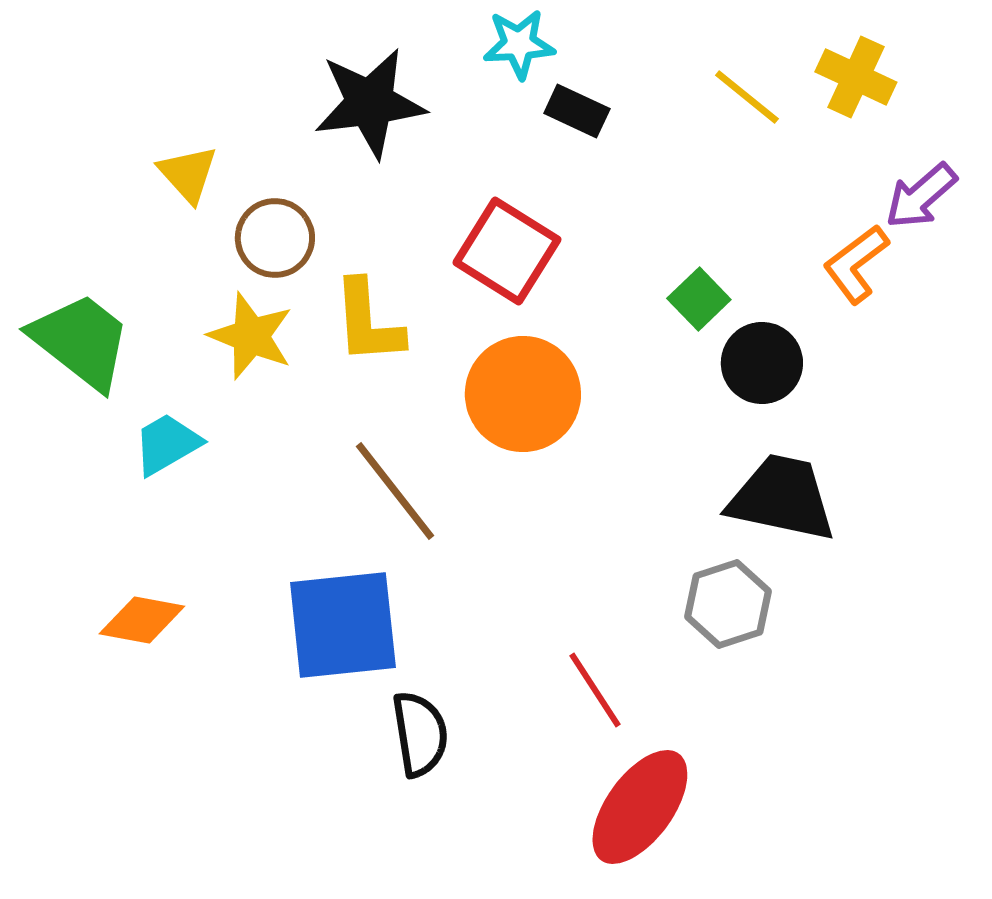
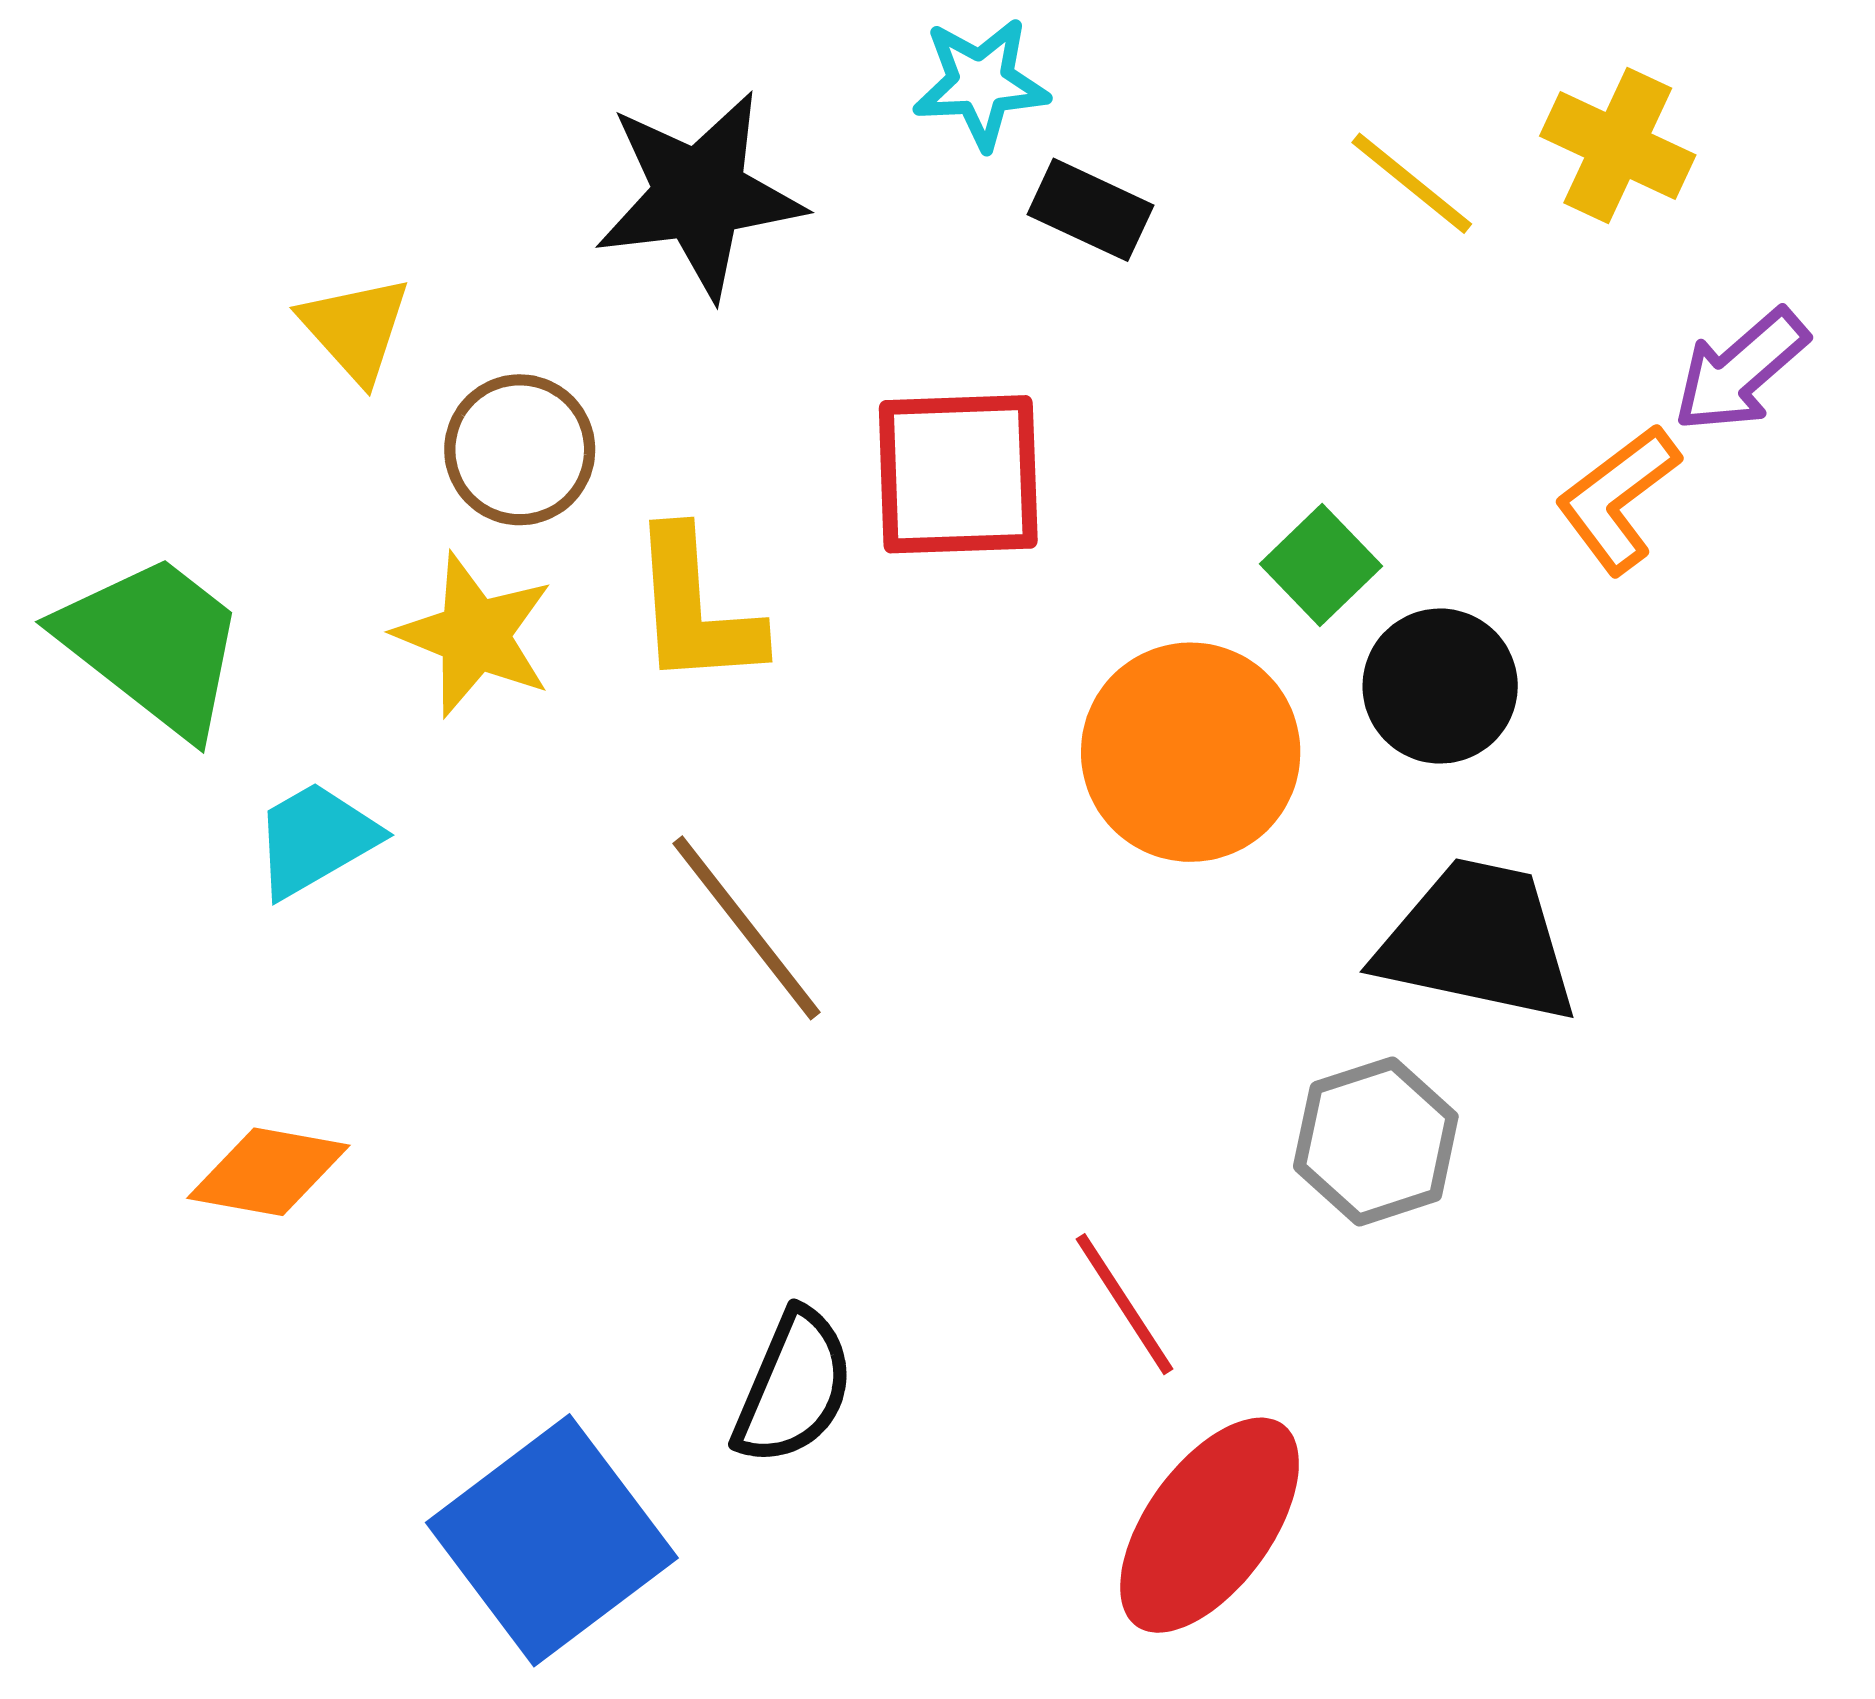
red square: (507, 251) -> (958, 474), turned -34
orange circle: (523, 394) -> (1191, 752), moved
blue square: (343, 625) -> (552, 1540), moved, turned -31
black semicircle: (420, 734) -> (794, 1387), turned 32

